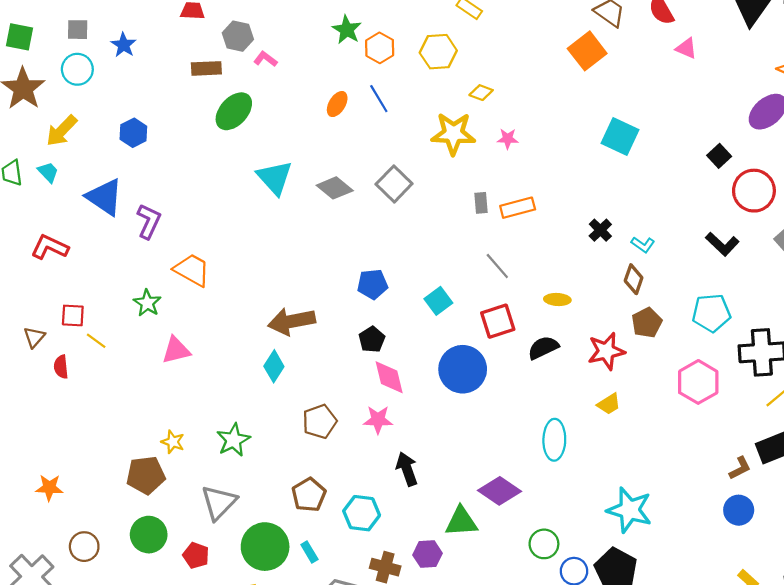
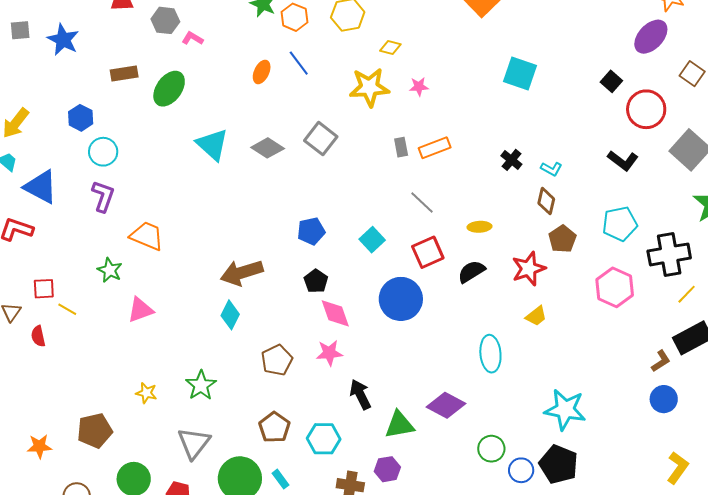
blue star: (124, 45) -> (63, 40), size x1.4
brown rectangle: (206, 68) -> (124, 73), moved
cyan circle: (77, 69) -> (103, 152), moved
blue triangle: (105, 197) -> (41, 187), moved
brown pentagon: (146, 475) -> (95, 430), moved
green triangle: (461, 521) -> (399, 425), moved

